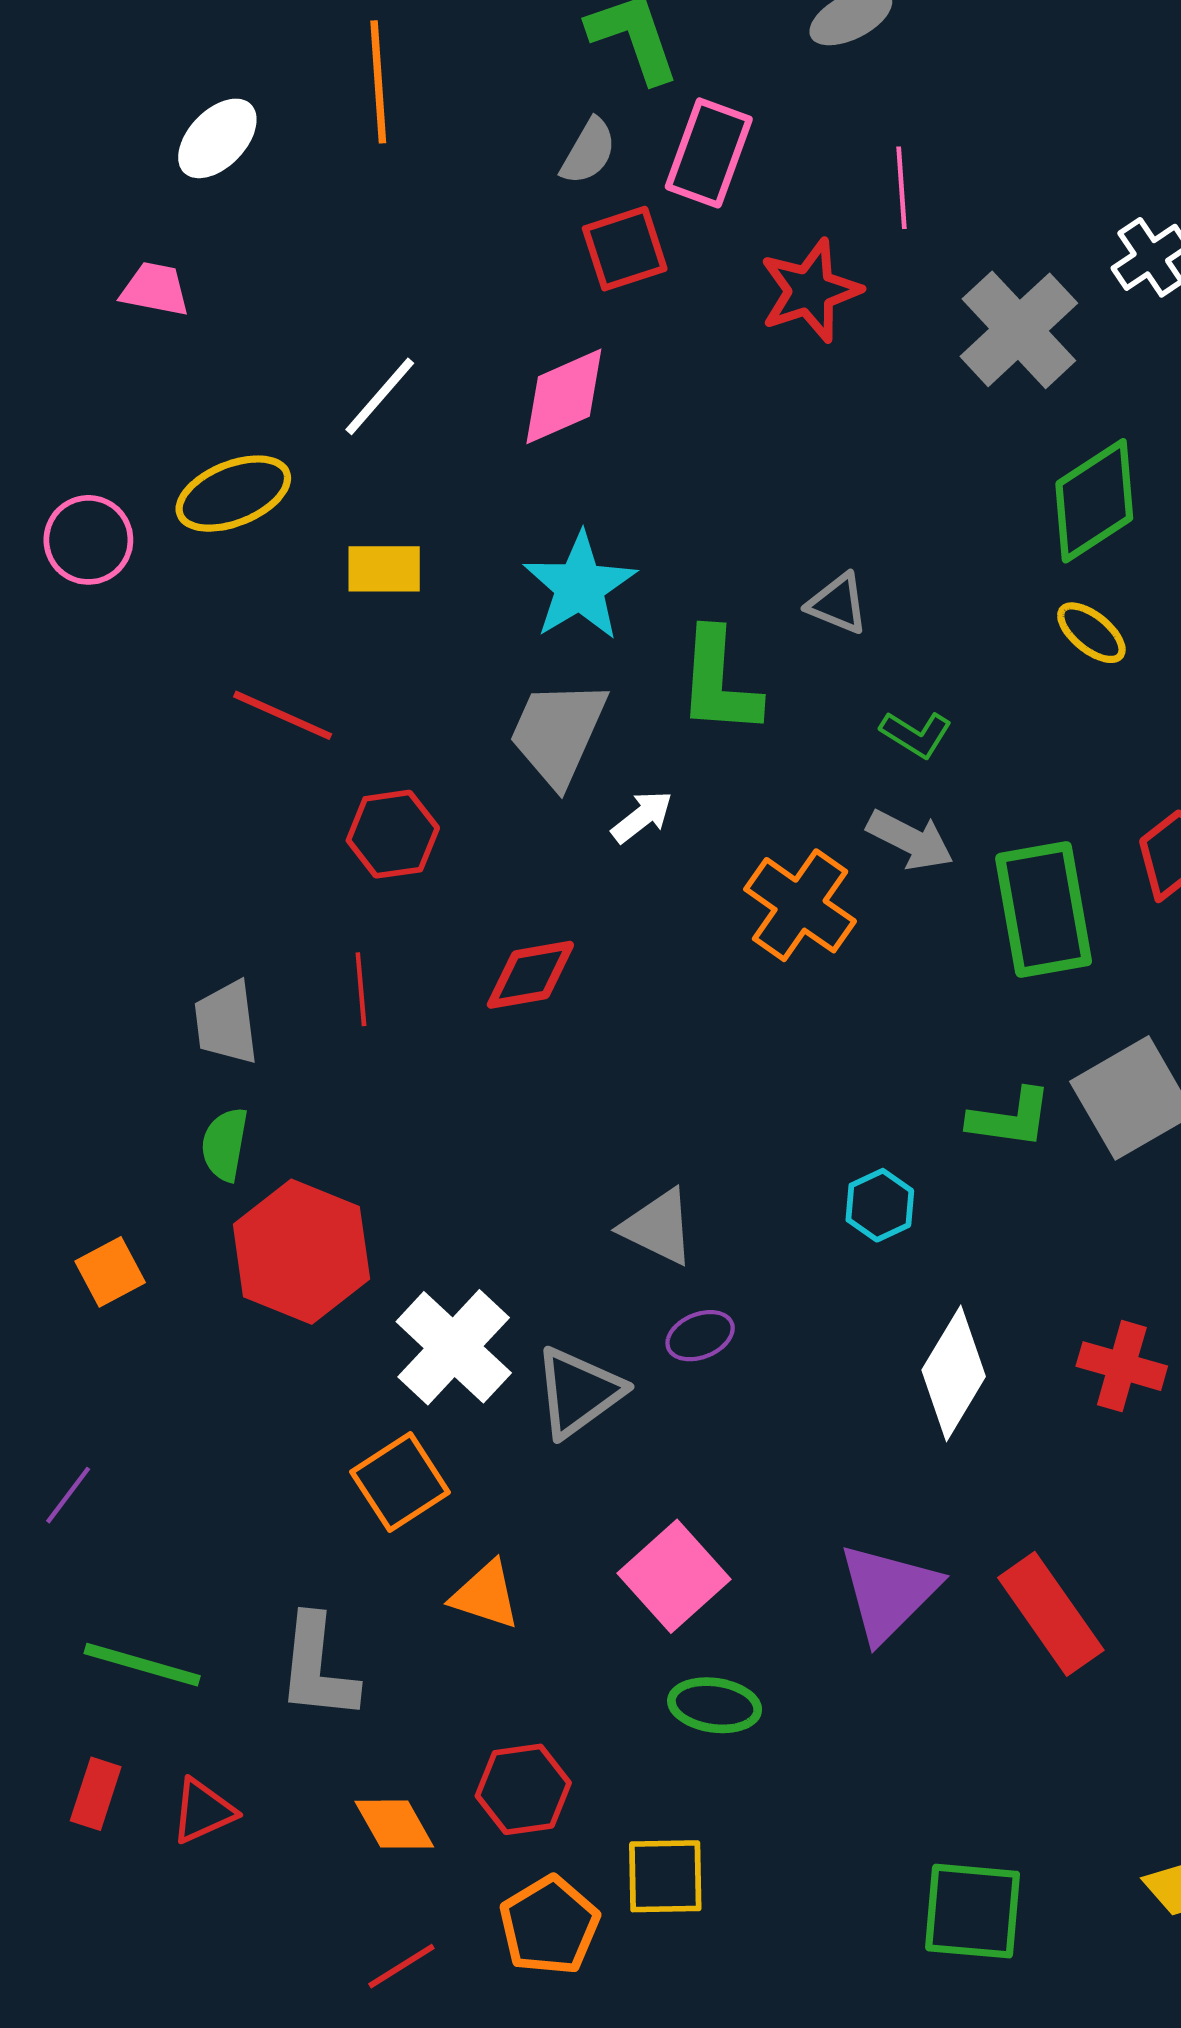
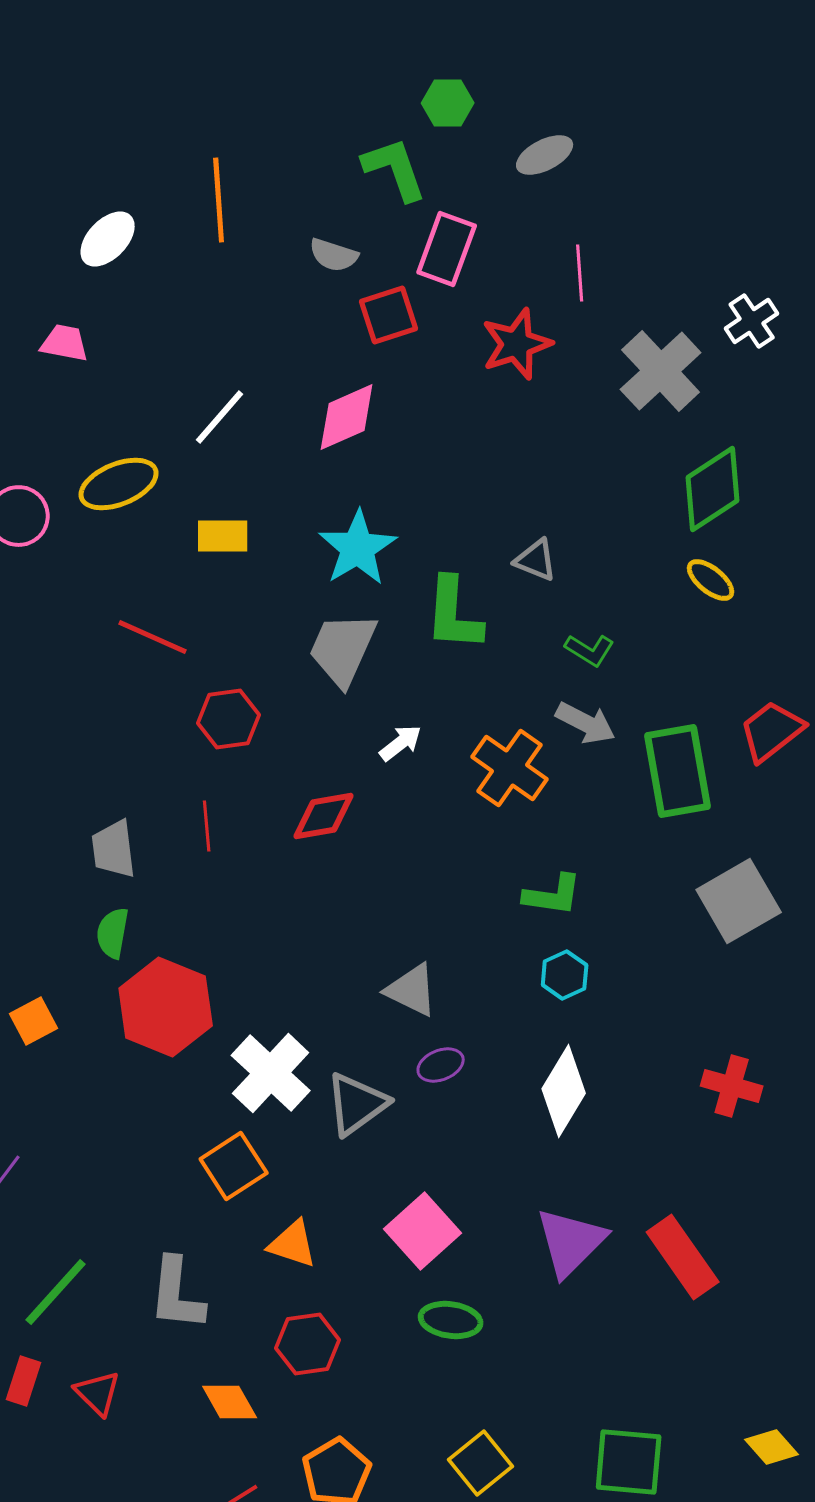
gray semicircle: (588, 151) -> (334, 255), moved, turned 78
white arrow: (642, 817) -> (401, 743), moved
green L-shape: (1010, 1118) -> (553, 895), moved
white diamond: (954, 1373) -> (564, 1091), moved
green line: (142, 1665) -> (56, 1292), turned -64
red hexagon: (523, 1789) -> (308, 1344), moved
red triangle: (203, 1811) -> (98, 1393), turned -51
yellow square: (665, 1876) -> (481, 1463), moved, turned -38

